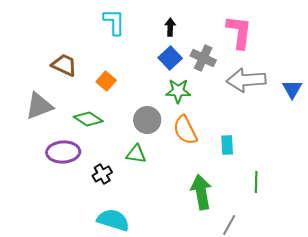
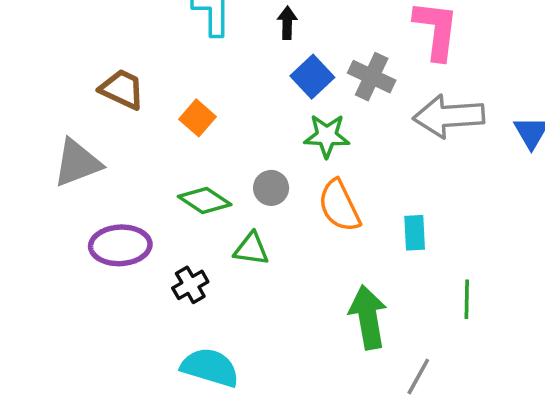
black arrow: (170, 27) -> (287, 23), moved
green diamond: (88, 119) -> (205, 200), moved
gray circle: (147, 120) -> (271, 188), size x0.7

